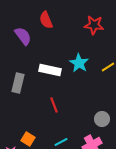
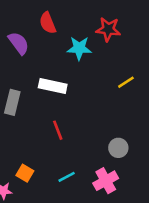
cyan star: (79, 63) -> (79, 48), moved, turned -30

